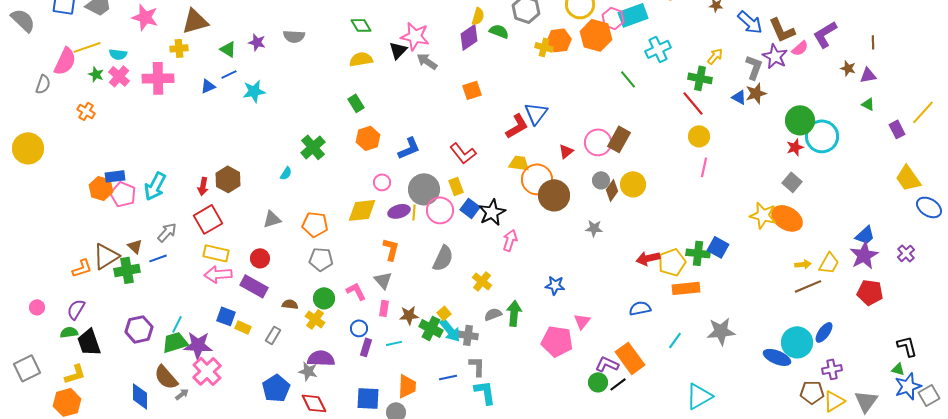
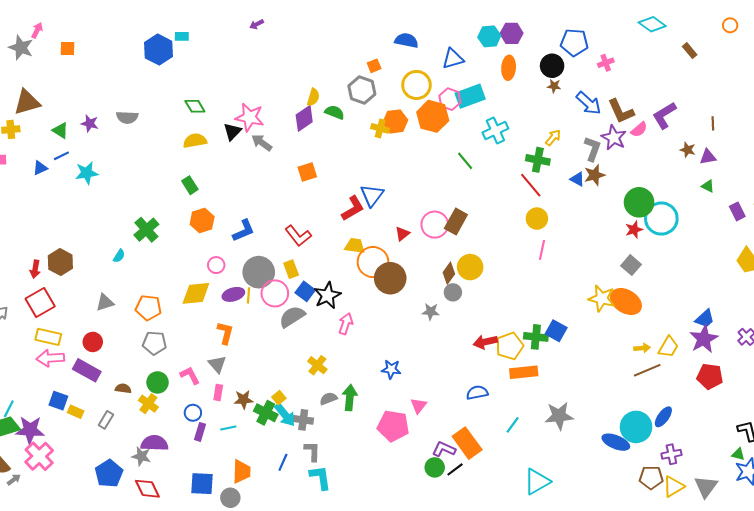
gray circle: (601, 180) -> (453, 292), moved
gray semicircle: (443, 258) -> (292, 317), moved, turned -148
blue line: (448, 377) -> (283, 462), turned -54

